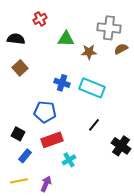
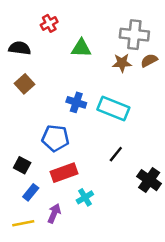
brown star: (89, 52) -> (122, 63), moved
purple arrow: (46, 184) -> (54, 213), moved

